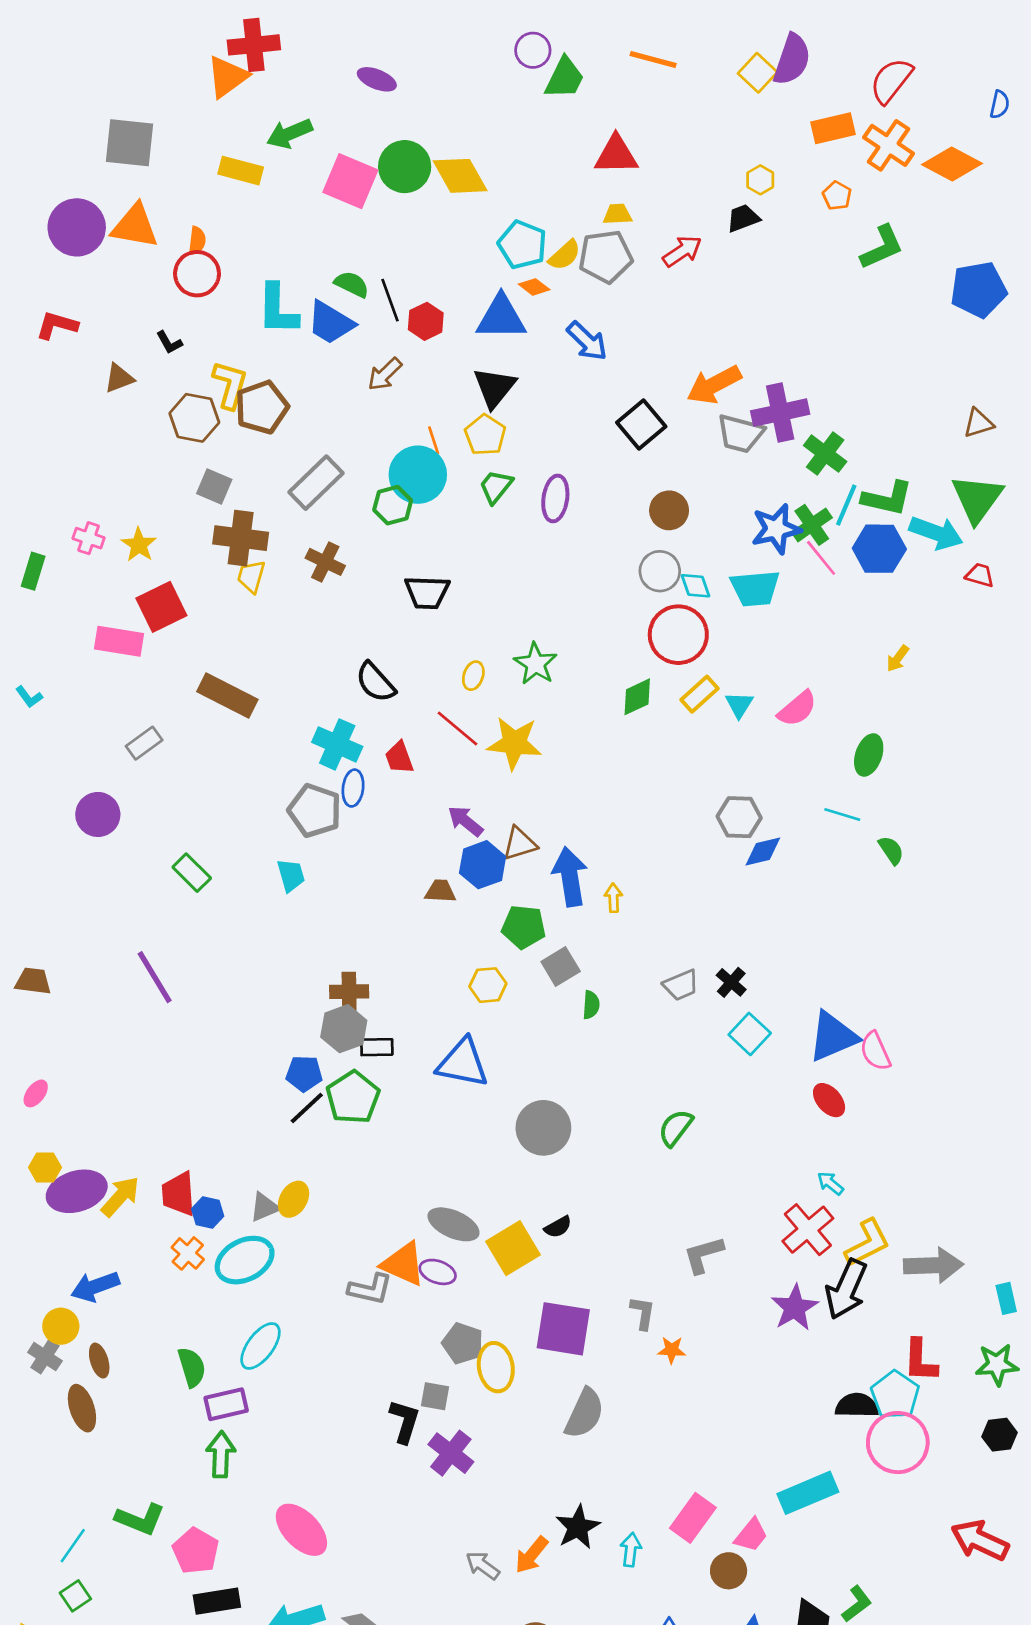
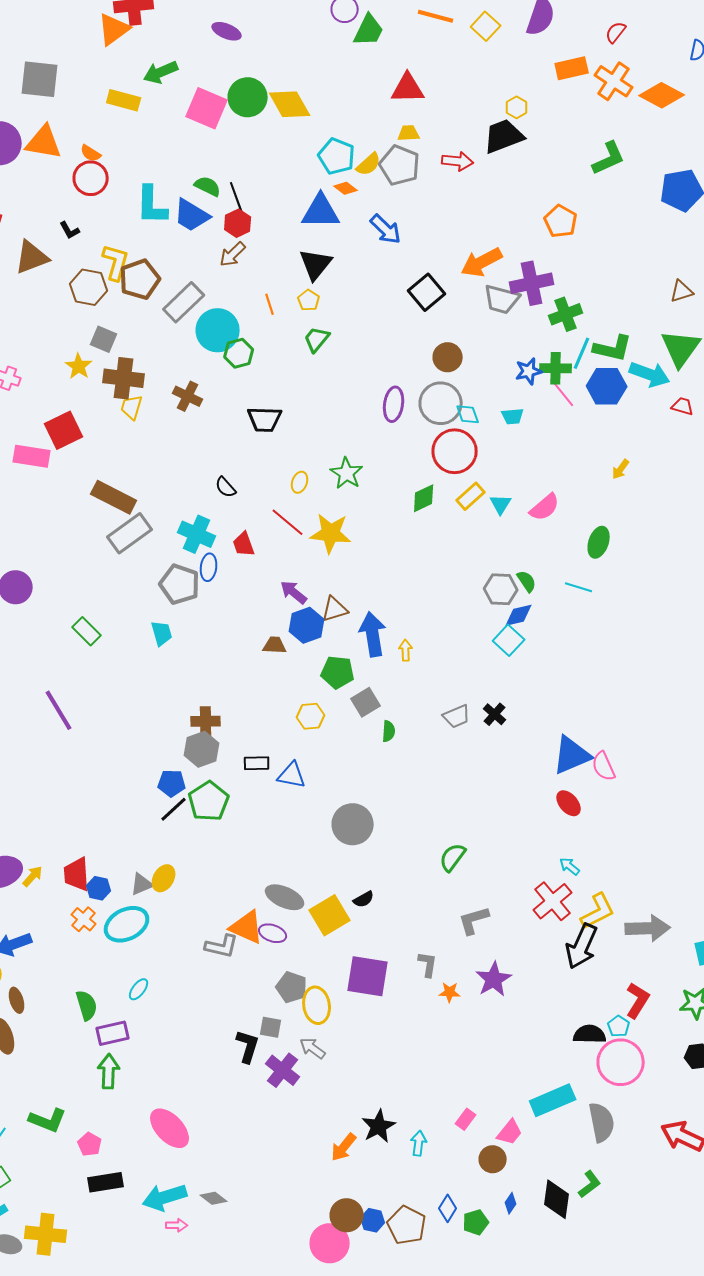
yellow square: (758, 73) -> (486, 26), moved
red semicircle: (891, 81) -> (616, 32), size x0.6
orange pentagon: (837, 196) -> (561, 221), moved, size x1.5
black trapezoid: (743, 218) -> (504, 136), size x1.6
orange semicircle: (197, 241) -> (91, 153), turned 115
red arrow: (682, 251) -> (458, 161), turned 40
gray pentagon: (606, 257) -> (400, 165), turned 30
red hexagon: (426, 321) -> (238, 223), moved
brown triangle: (119, 378) -> (32, 257), size x1.5
yellow pentagon: (485, 435) -> (309, 300), size x0.7
green cross: (825, 454) -> (566, 314), turned 32
cyan circle: (418, 475) -> (218, 330), moved
gray rectangle: (316, 483) -> (184, 302), moved
purple ellipse: (555, 498) -> (394, 404), moved
green cross: (812, 525) -> (556, 368), turned 36
blue star: (776, 529) -> (529, 371), size x0.7
yellow star: (139, 545) -> (79, 366), moved
gray circle: (660, 571) -> (441, 403), size x1.4
cyan trapezoid: (755, 588) -> (513, 416), size x0.6
black semicircle: (376, 682) -> (226, 487), size x0.7
gray rectangle: (144, 743) -> (130, 533), moved, size x1.6
green semicircle: (891, 850) -> (527, 581), moved
cyan square: (750, 1034) -> (509, 640), moved
black rectangle: (377, 1047) -> (257, 763), moved
blue triangle: (463, 1063) -> (292, 775), size x0.7
green semicircle: (676, 1128) -> (453, 857), moved
yellow arrow: (120, 1197) -> (33, 876), size x0.7
purple star: (795, 1308) -> (494, 979), moved
cyan ellipse: (260, 1346) -> (139, 989), size x0.6
red L-shape: (920, 1361) -> (638, 1000), turned -150
cyan pentagon: (895, 1395) -> (619, 1026), size x0.6
gray semicircle: (584, 1413) -> (602, 1122), moved, turned -36
pink rectangle: (693, 1518) -> (466, 1119), size x0.6
pink pentagon: (196, 1551) -> (90, 1144), size x0.7
gray arrow: (483, 1565) -> (313, 1048), moved

